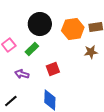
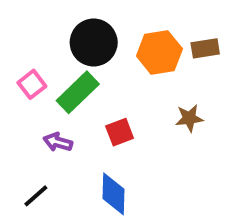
green rectangle: (32, 49) -> (78, 92), size x1.5
brown star: (91, 52) -> (189, 118), moved

